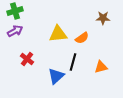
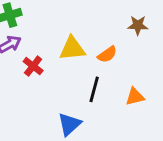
red cross: (27, 59) -> (33, 66), moved
blue triangle: (56, 76) -> (69, 124), moved

